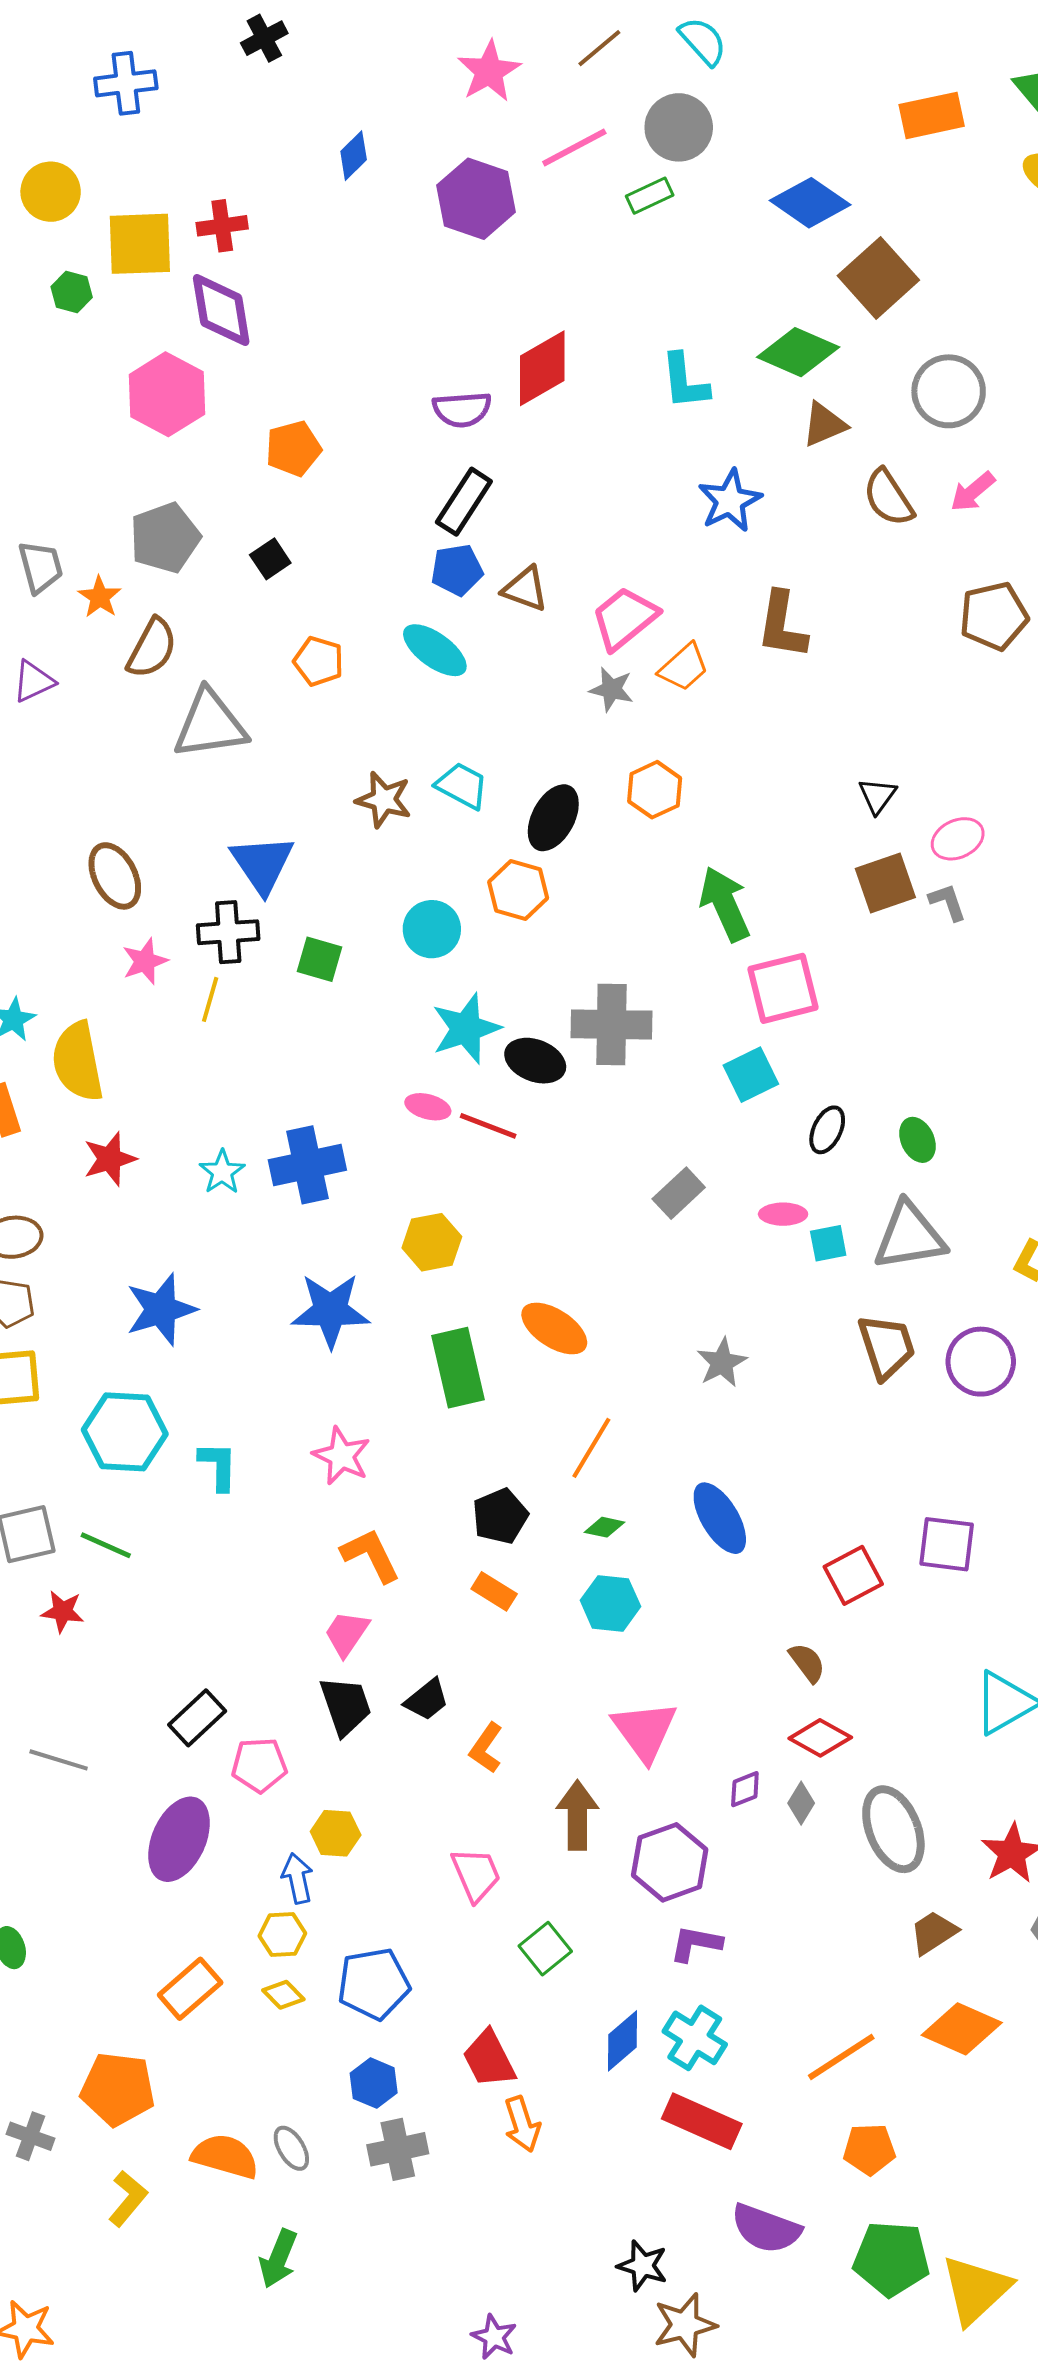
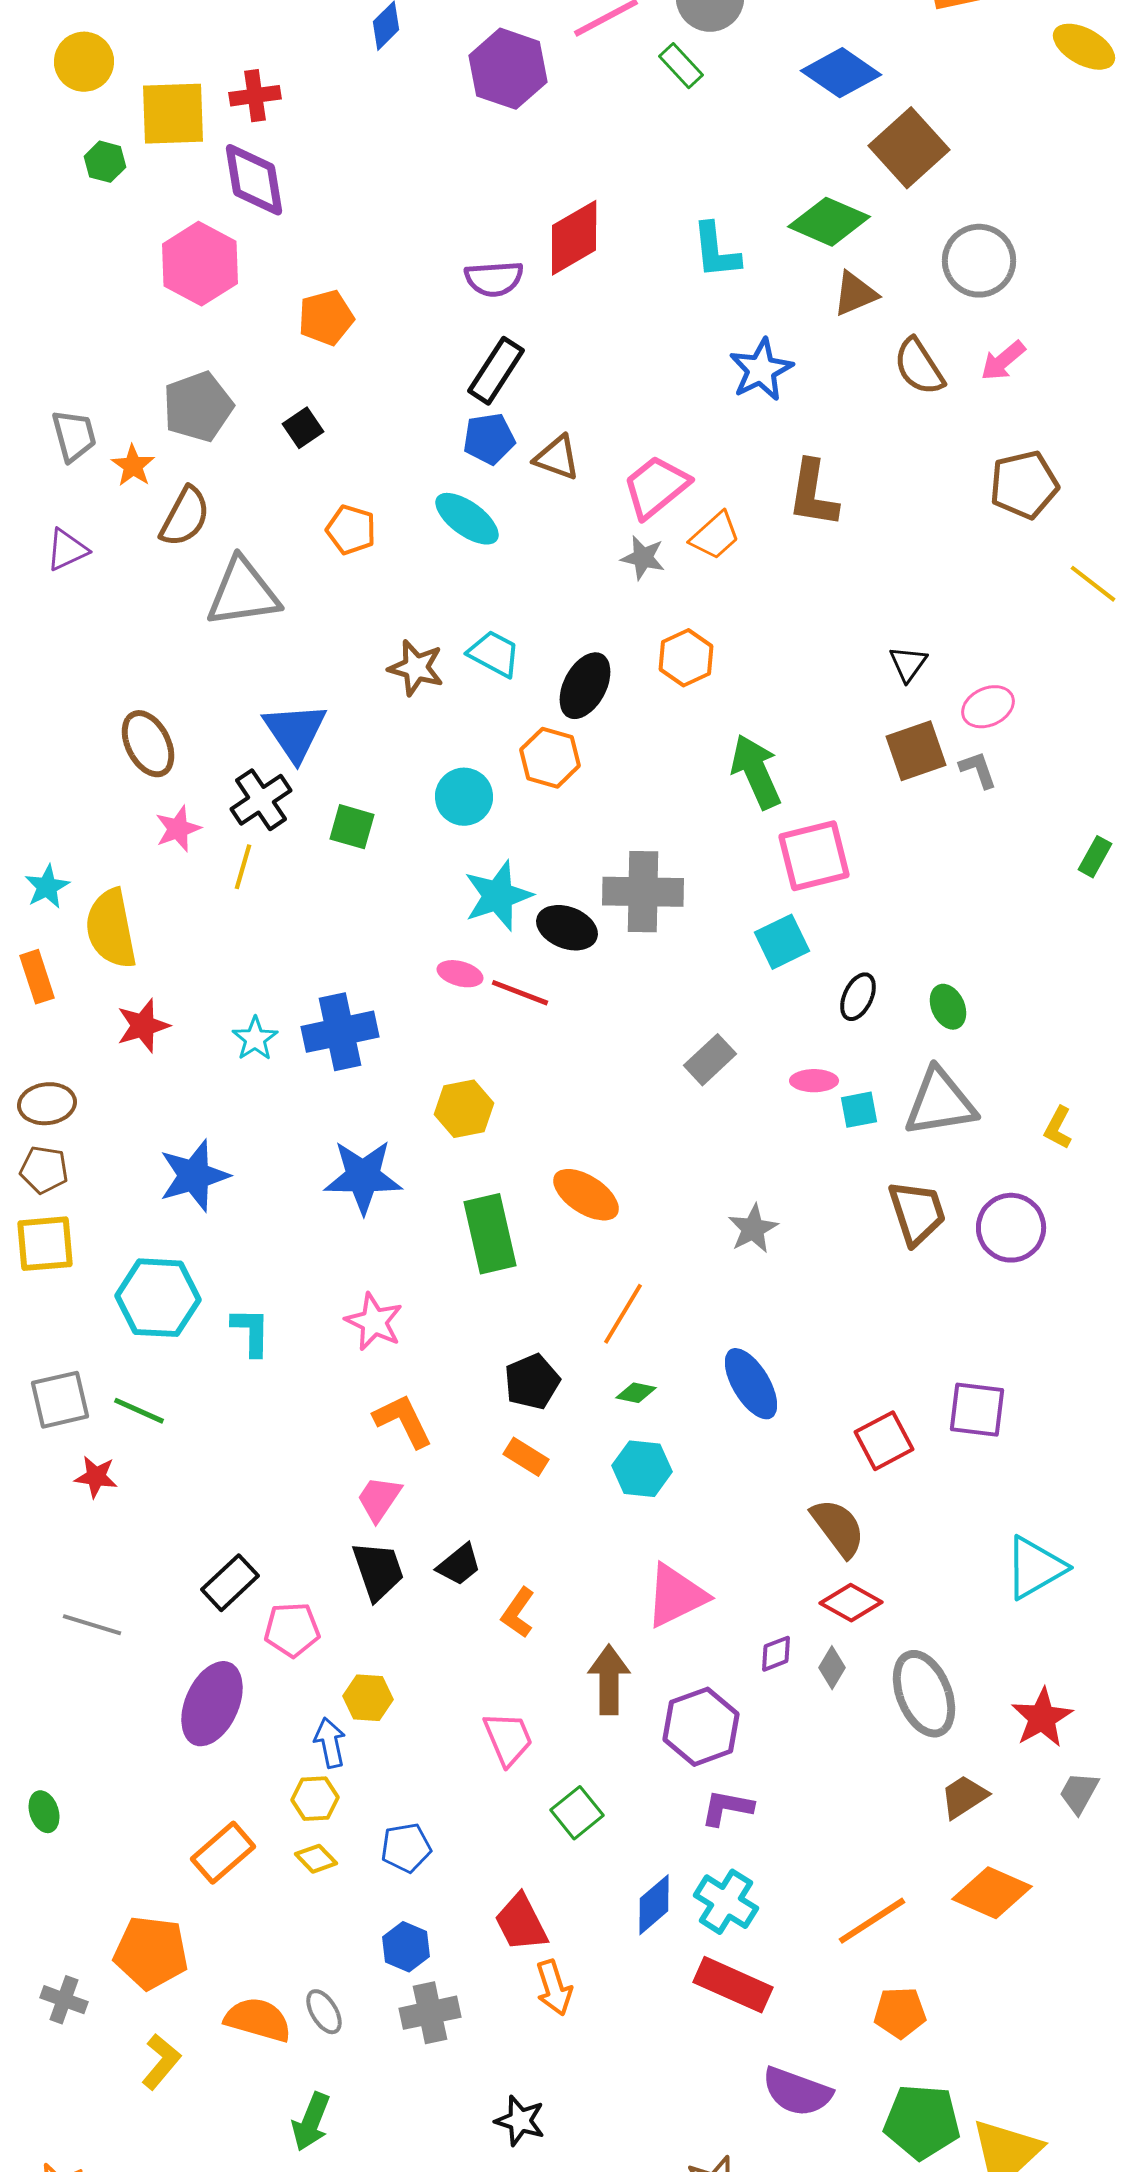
green rectangle: (650, 196) -> (681, 66), turned 72
black cross: (228, 932) -> (261, 800), turned -30
brown semicircle: (807, 1663) -> (838, 1528), size x1.5
pink triangle: (645, 1731) -> (676, 1596), turned 40
blue pentagon: (374, 1984) -> (406, 1848), size x0.7
black star: (643, 2266) -> (520, 2121), moved

